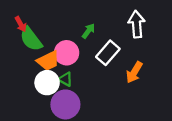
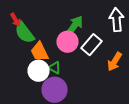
green arrow: (88, 31) -> (74, 26), size x1.5
pink circle: (67, 53) -> (68, 42), moved
orange trapezoid: (48, 61) -> (40, 52), turned 90

